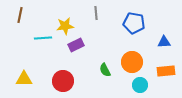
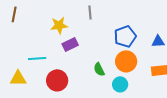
blue pentagon: (134, 23) -> (125, 36), moved, turned -30
cyan line: (43, 38) -> (37, 58), moved
cyan circle: (140, 85) -> (120, 84), moved

